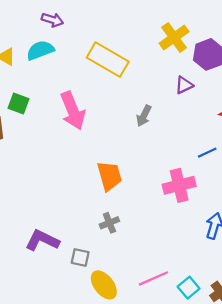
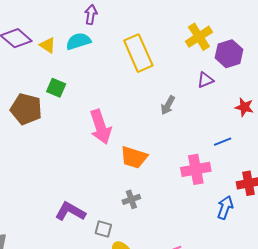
purple arrow: (52, 20) -> (91, 15), turned -102
yellow rectangle: (108, 60) -> (138, 53), turned 33
pink arrow: (73, 111) -> (101, 127), moved
orange trapezoid: (109, 176) -> (134, 157), turned 120

